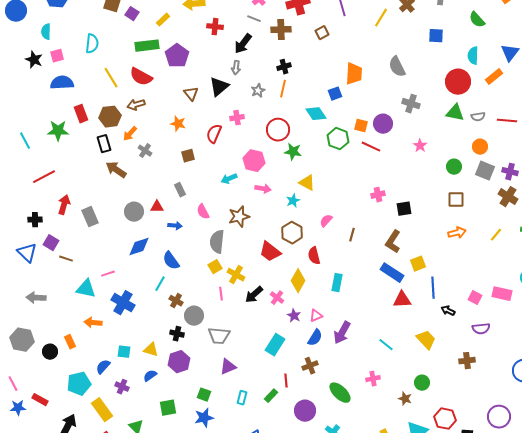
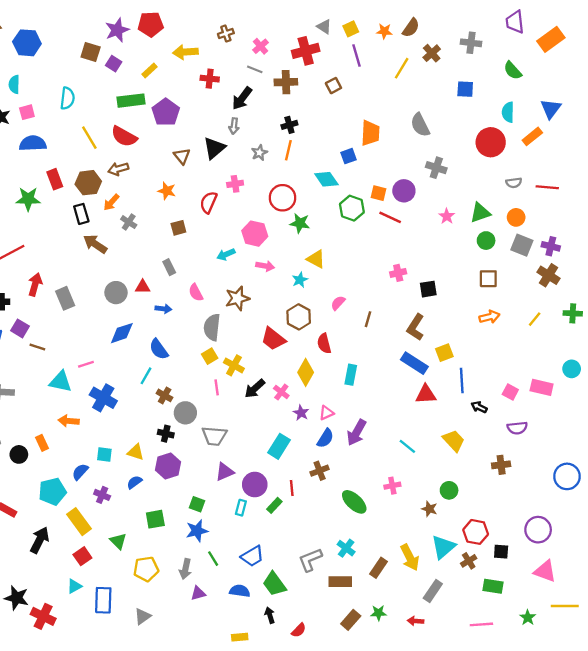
green triangle: (455, 113) -> (480, 213), moved, turned -30
purple circle: (305, 411) -> (255, 485), moved

